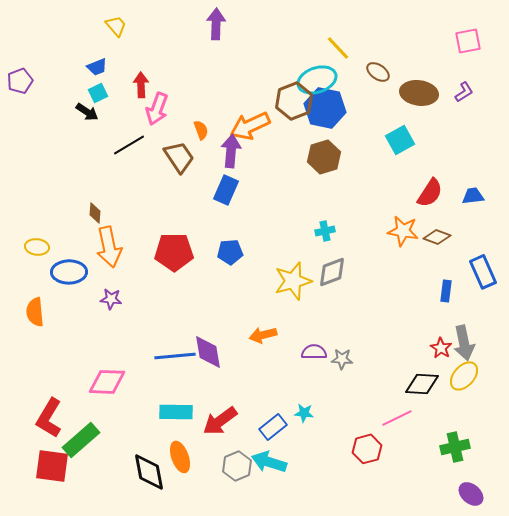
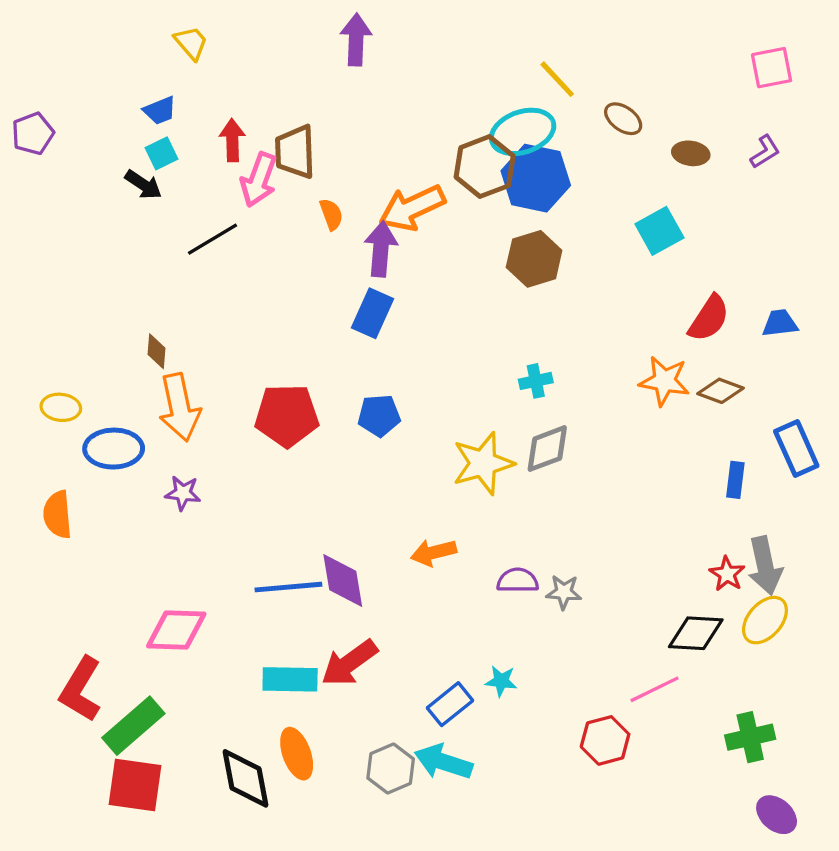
brown ellipse: (419, 93) -> (691, 153), size x0.6
brown trapezoid: (179, 157) -> (295, 152), moved, turned -148
red arrow: (220, 421) -> (349, 663), moved
red square: (52, 466) -> (135, 785), moved

